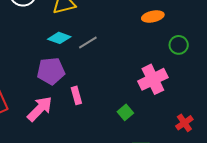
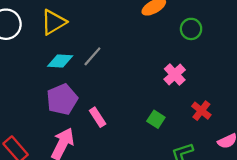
pink cross: (153, 79) -> (175, 74), size x0.7
red cross: (184, 123) -> (201, 111), moved

